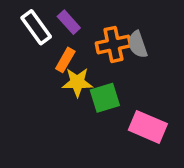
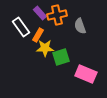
white rectangle: (36, 27) -> (21, 27), moved
orange cross: (113, 44) -> (57, 15), moved

